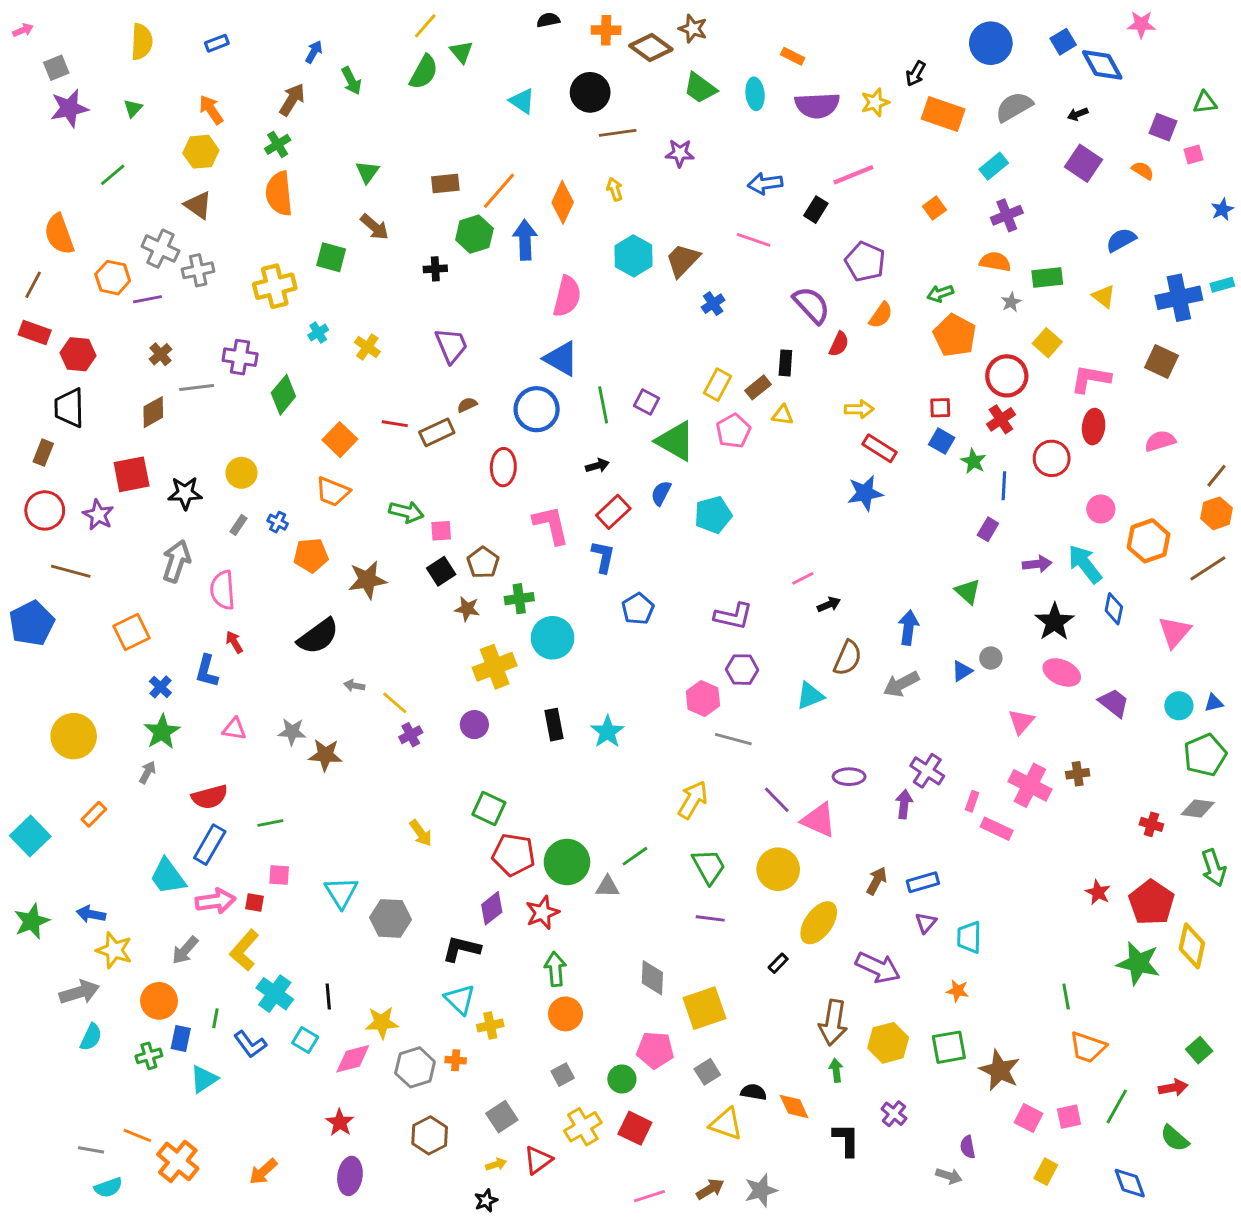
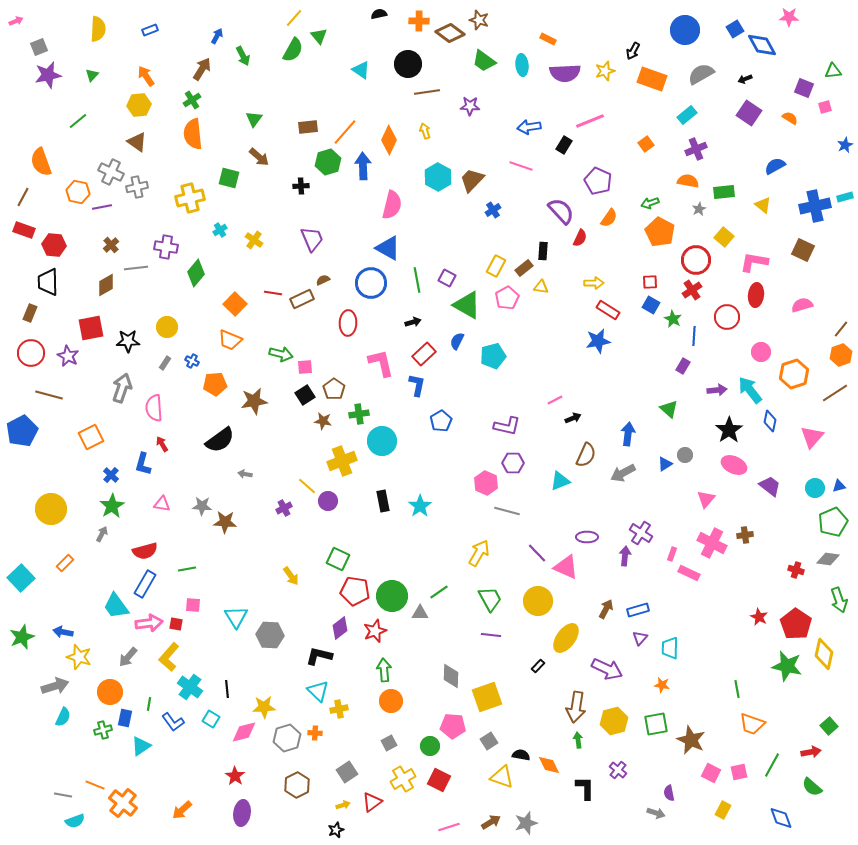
yellow line: (395, 703) -> (307, 486), moved

